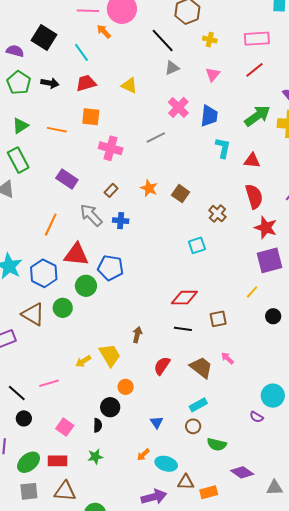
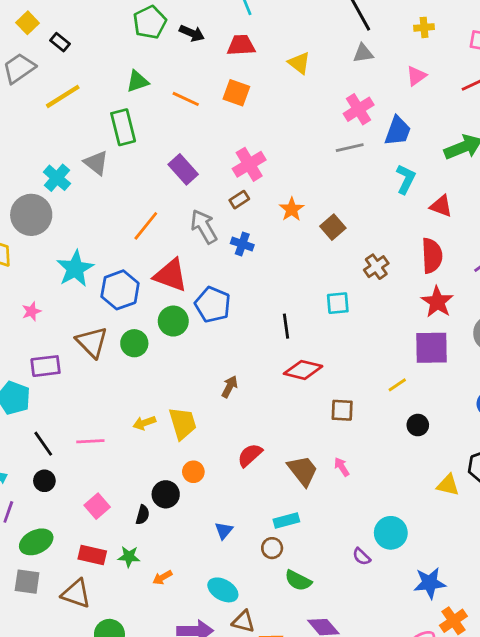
yellow cross: (210, 40) -> (424, 27), turned -32
gray line: (156, 137) -> (350, 148), moved
pink cross: (111, 148) -> (249, 164), moved, turned 30
black line: (183, 329) -> (286, 326), moved, turned 60
brown arrow: (137, 335) -> (230, 387), moved
orange arrow: (143, 455) -> (162, 577), moved
red rectangle: (58, 461) -> (92, 555), moved

